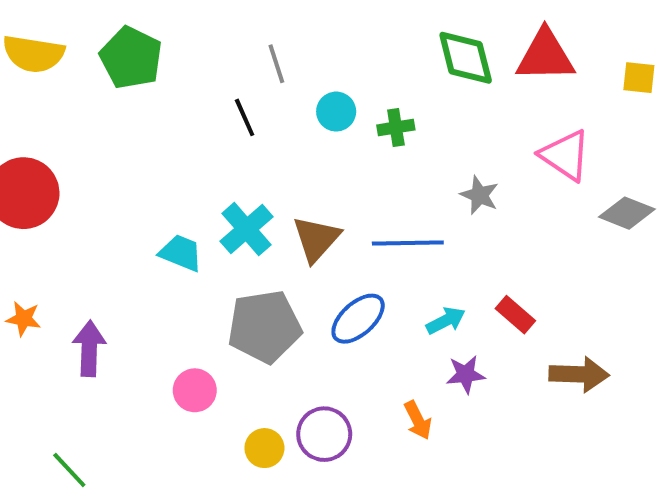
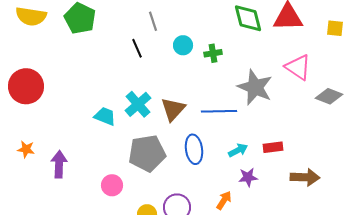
gray star: (480, 195) -> (255, 87), size x1.8
red rectangle: (515, 315) -> (273, 147), turned -48
blue ellipse: (358, 319) -> (194, 149), turned -56
orange arrow: (418, 420) -> (224, 200), turned -120

